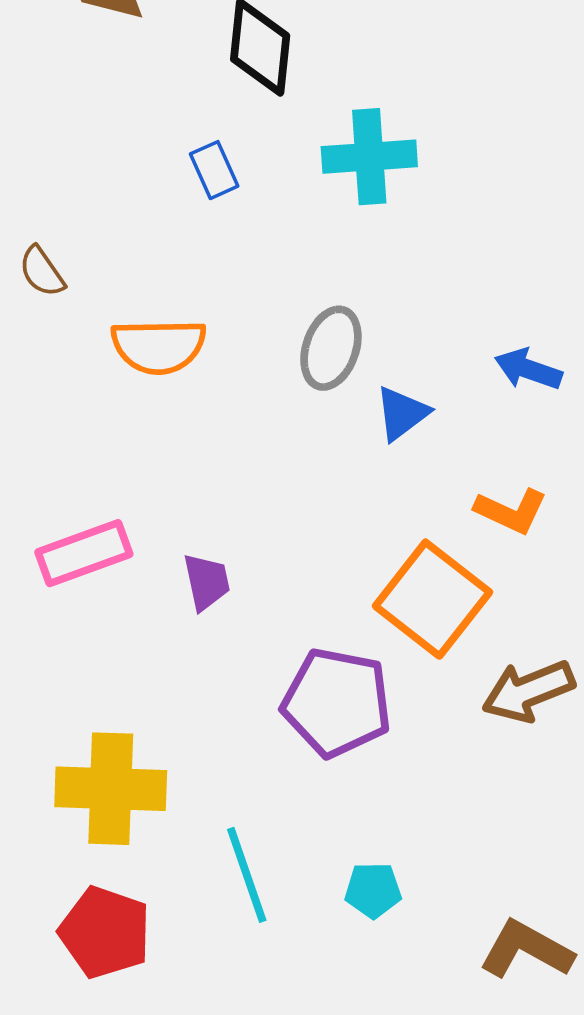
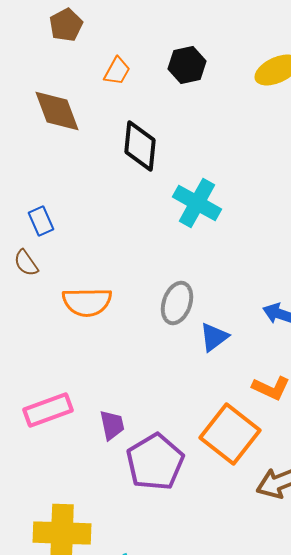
cyan cross: (369, 157) -> (197, 203), turned 33
blue rectangle: (214, 170) -> (41, 221), moved
purple pentagon: (337, 702) -> (155, 462), moved, turned 30

